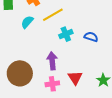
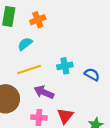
yellow line: (53, 15) -> (29, 69), moved
purple arrow: (52, 61) -> (44, 92), turned -72

